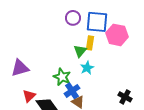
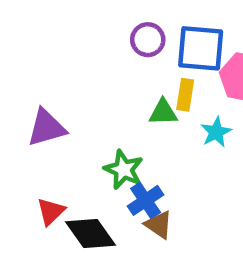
green triangle: (80, 51) -> (163, 112), turned 48
purple triangle: (20, 68) -> (46, 128), moved
cyan star: (87, 68) -> (216, 132), moved

